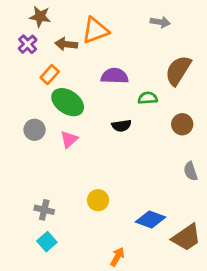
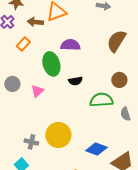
green semicircle: (148, 98) -> (101, 100), moved, size x1.6
green ellipse: (68, 102) -> (51, 64), moved, turned 40
yellow circle: (98, 200) -> (58, 135), size x1.6
gray cross: (44, 210) -> (31, 142), moved

